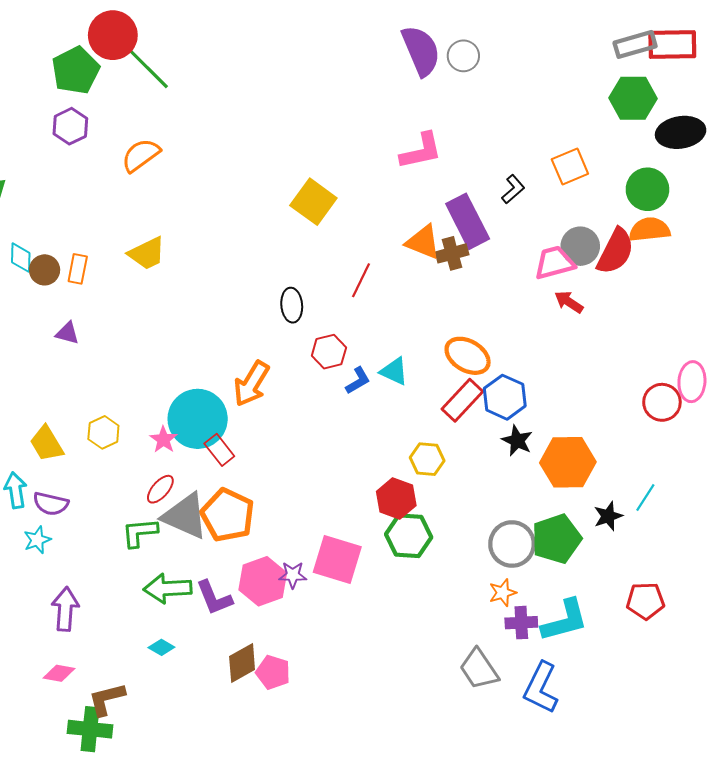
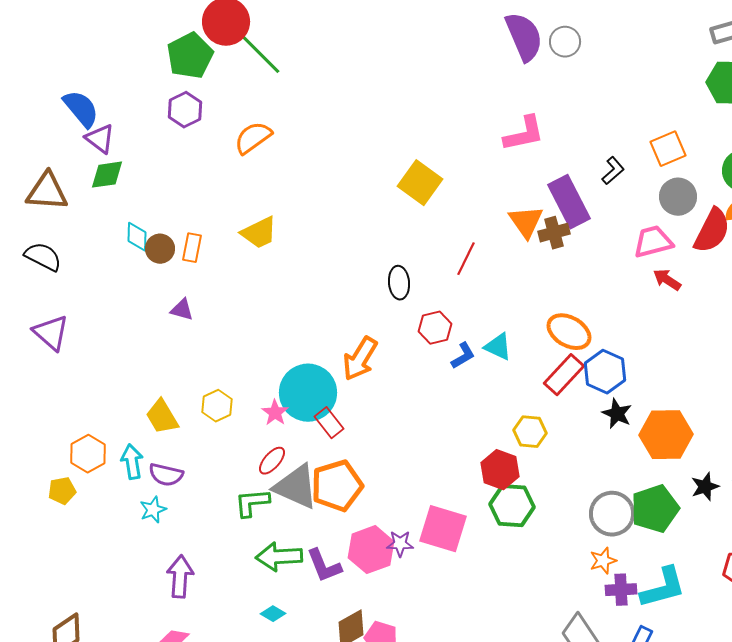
orange triangle: (423, 242) -> (526, 222), turned 33
gray circle: (580, 246) -> (678, 197), moved
orange pentagon: (228, 515) -> (337, 486), turned 30

